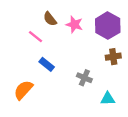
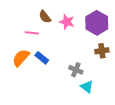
pink line: (36, 37) -> (32, 33), turned -32
orange semicircle: (23, 90) -> (21, 58), moved
cyan triangle: (108, 99) -> (87, 87), moved, turned 40

